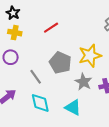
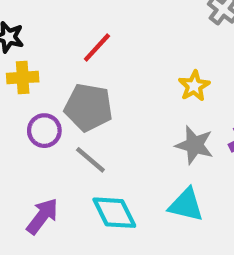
yellow star: (90, 56) -> (194, 86), size x0.6
purple circle: (11, 57) -> (44, 131), moved
gray pentagon: (60, 63) -> (88, 107), moved

